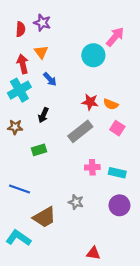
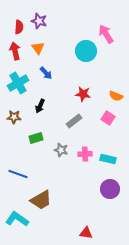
pink arrow: (115, 37) -> (106, 34), turned -72
red arrow: (23, 64) -> (15, 51), moved
orange semicircle: (111, 104) -> (116, 96), moved
gray rectangle: (80, 131) -> (74, 121), size x0.7
gray star: (76, 202) -> (61, 150), moved

